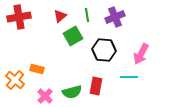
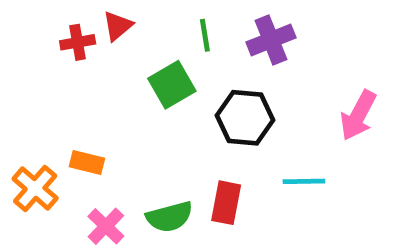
red triangle: (60, 16) -> (118, 26), moved
red cross: (19, 17) -> (78, 42), moved, size x0.6
pink arrow: (141, 54) -> (358, 115), moved

